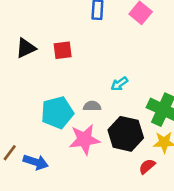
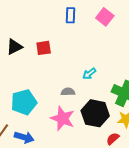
cyan pentagon: (57, 113) -> (24, 102), moved
pink star: (84, 139) -> (63, 118), turned 30

